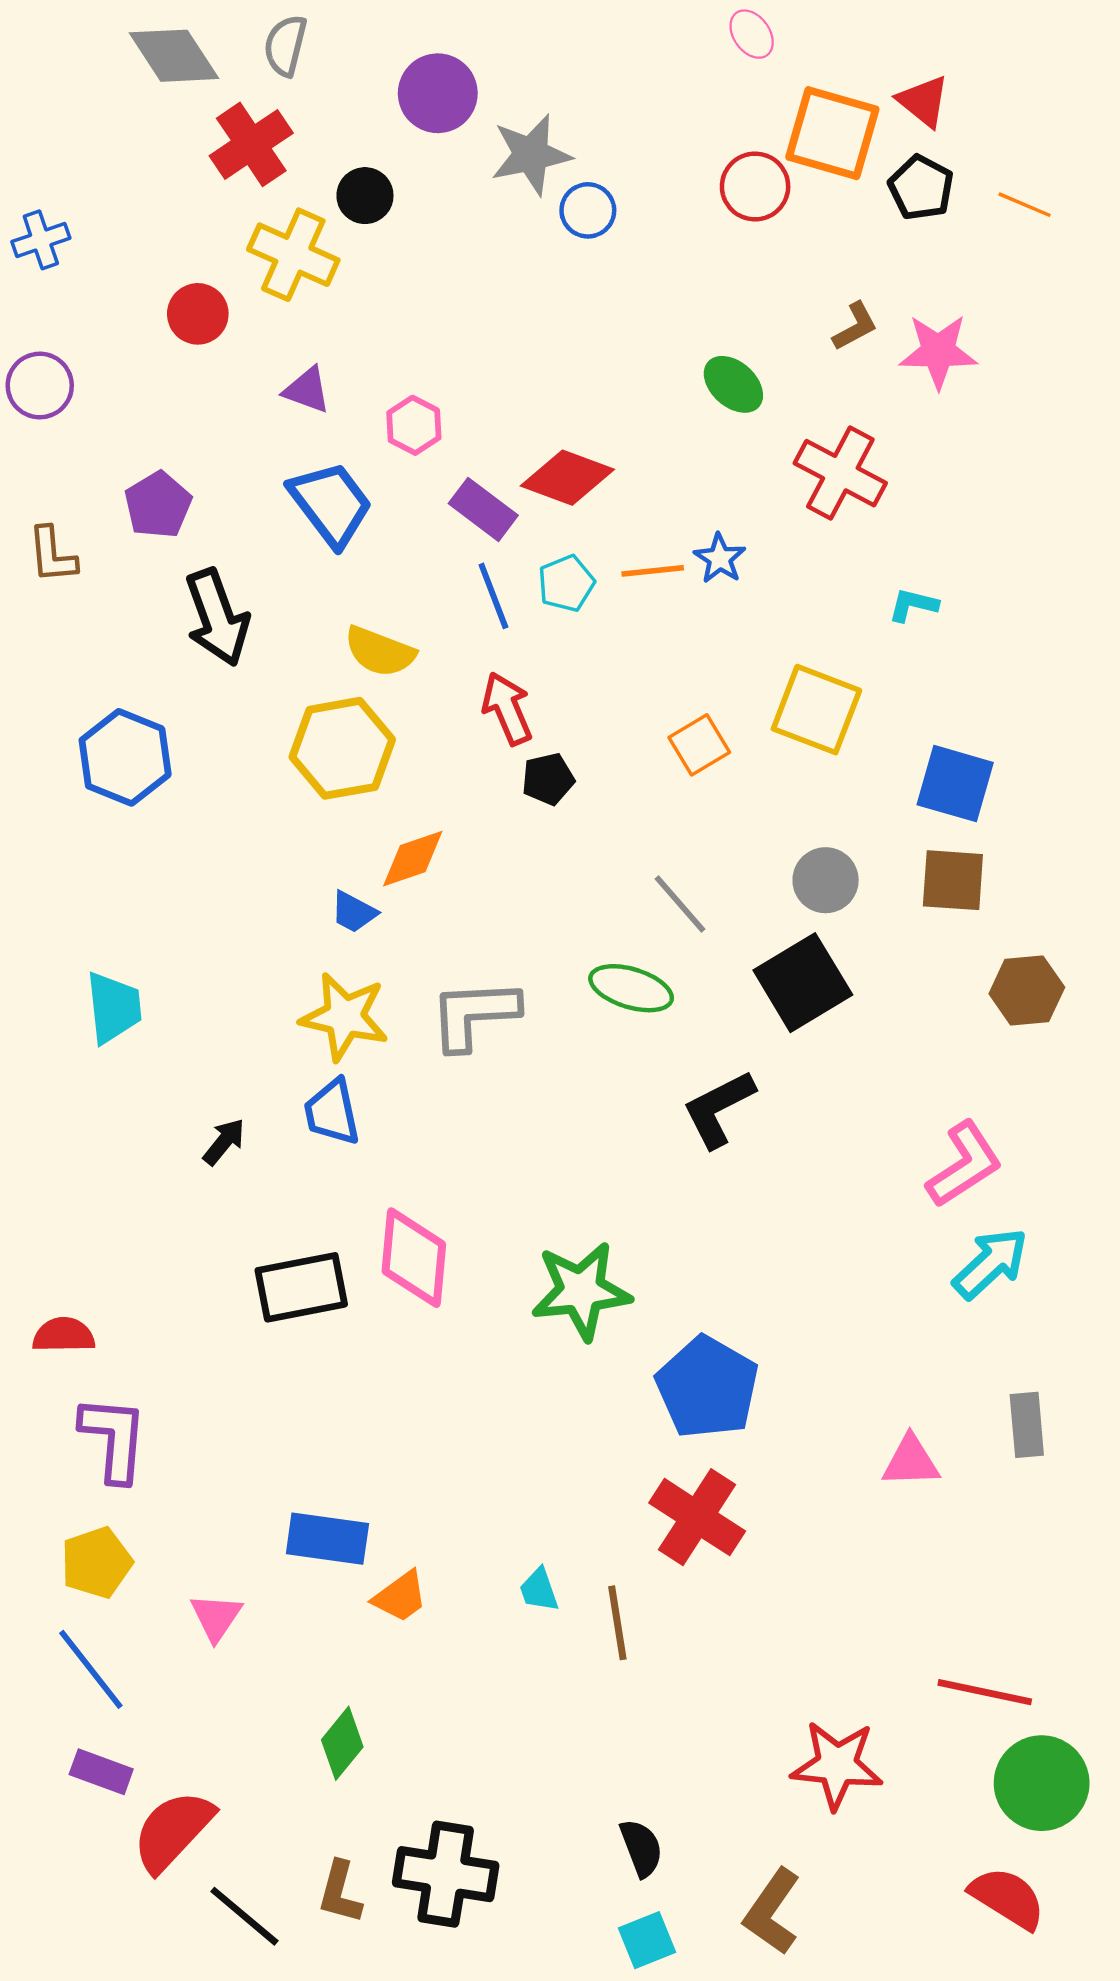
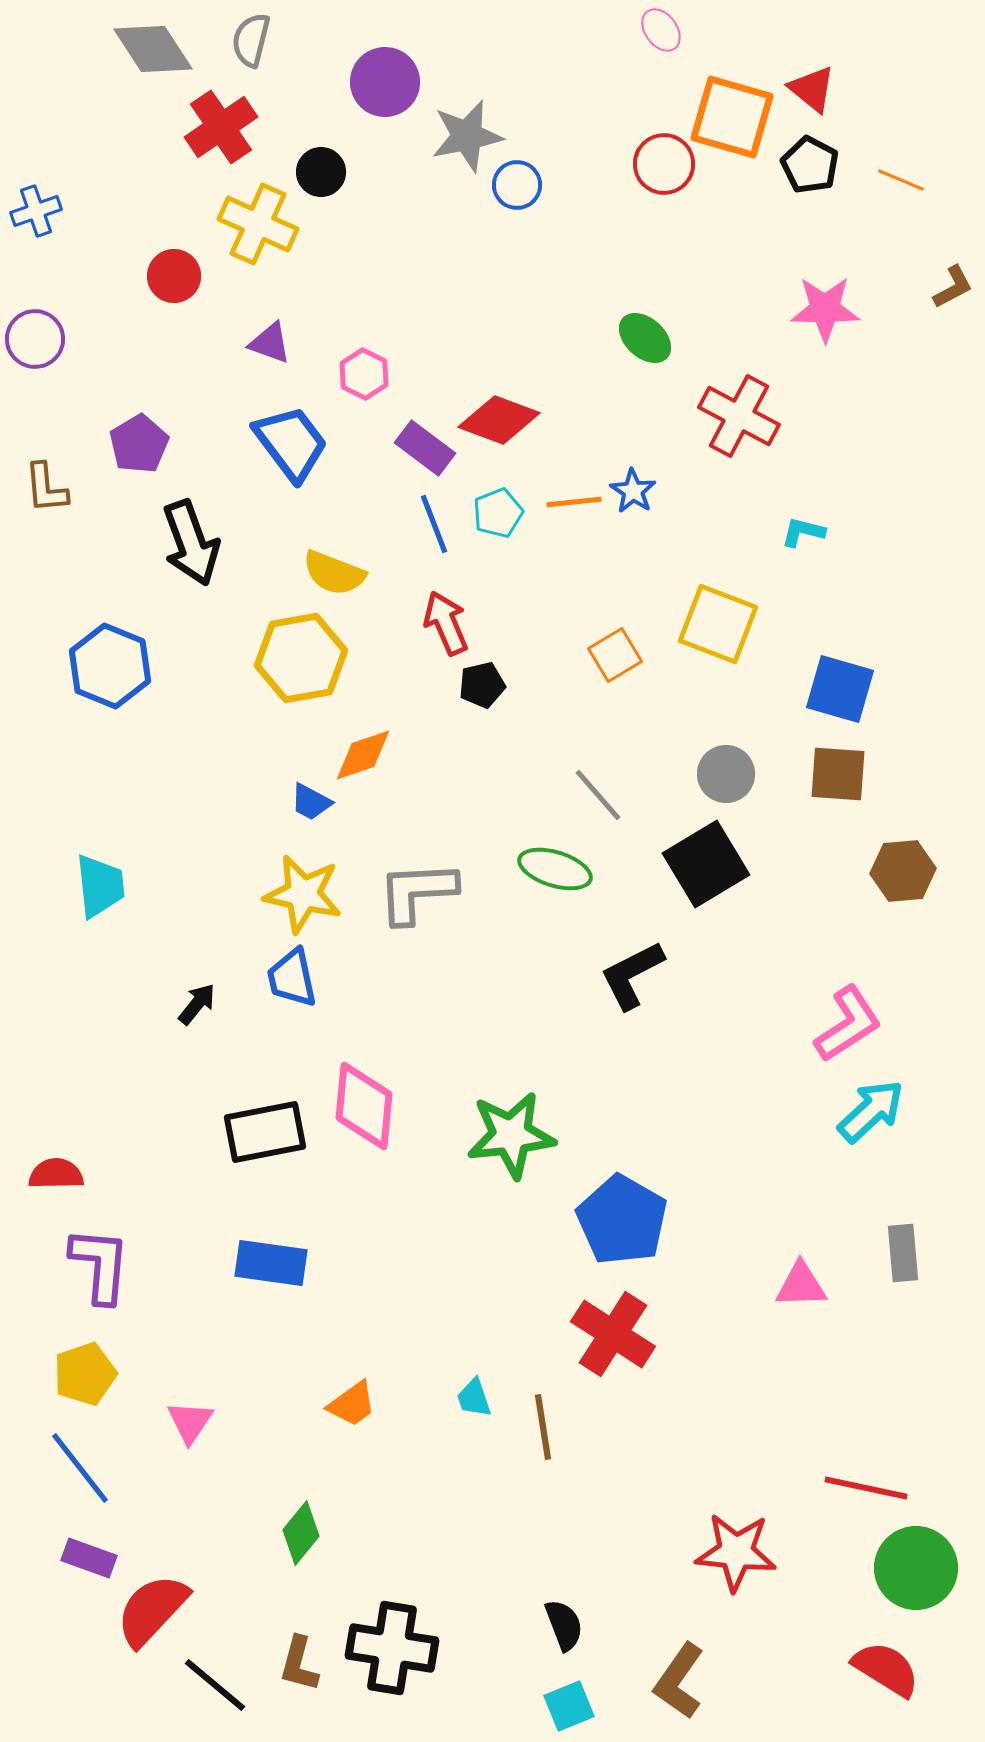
brown L-shape: (855, 326) -> (953, 287), moved
blue rectangle: (327, 1539) -> (271, 1263), moved

